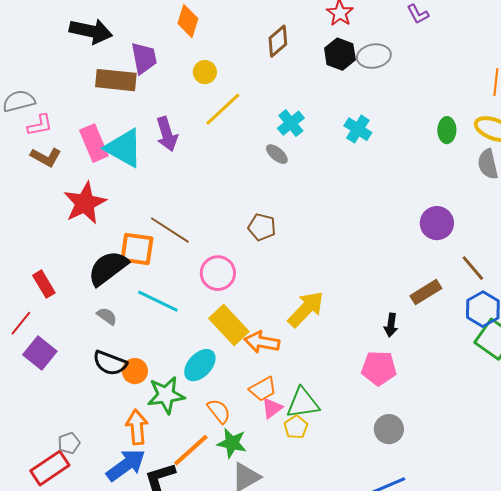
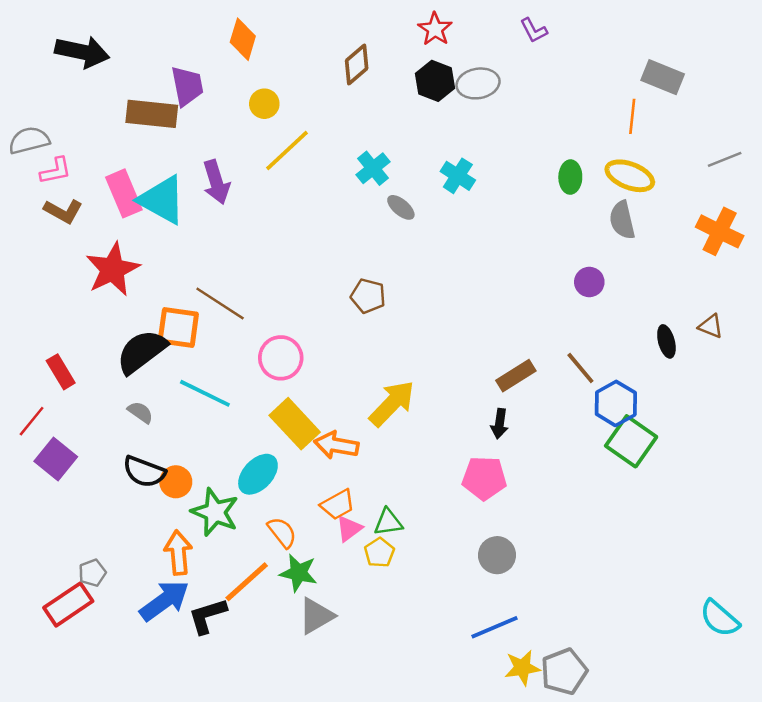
black arrow: (91, 31) -> (82, 52), moved
gray ellipse: (277, 154) -> (401, 207), moved
purple circle: (437, 223) -> (589, 282), moved, size x0.7
brown pentagon: (262, 227) -> (368, 296), moved
brown line: (473, 268) -> (580, 368), moved
brown rectangle: (426, 292) -> (516, 376), moved
green star: (166, 395) -> (215, 512), turned 30
green triangle: (303, 403) -> (388, 522), size x0.7

